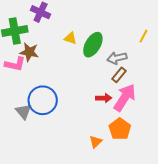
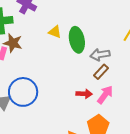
green ellipse: (93, 45) -> (77, 40), turned -45
pink arrow: (125, 98) -> (105, 95), size x0.7

